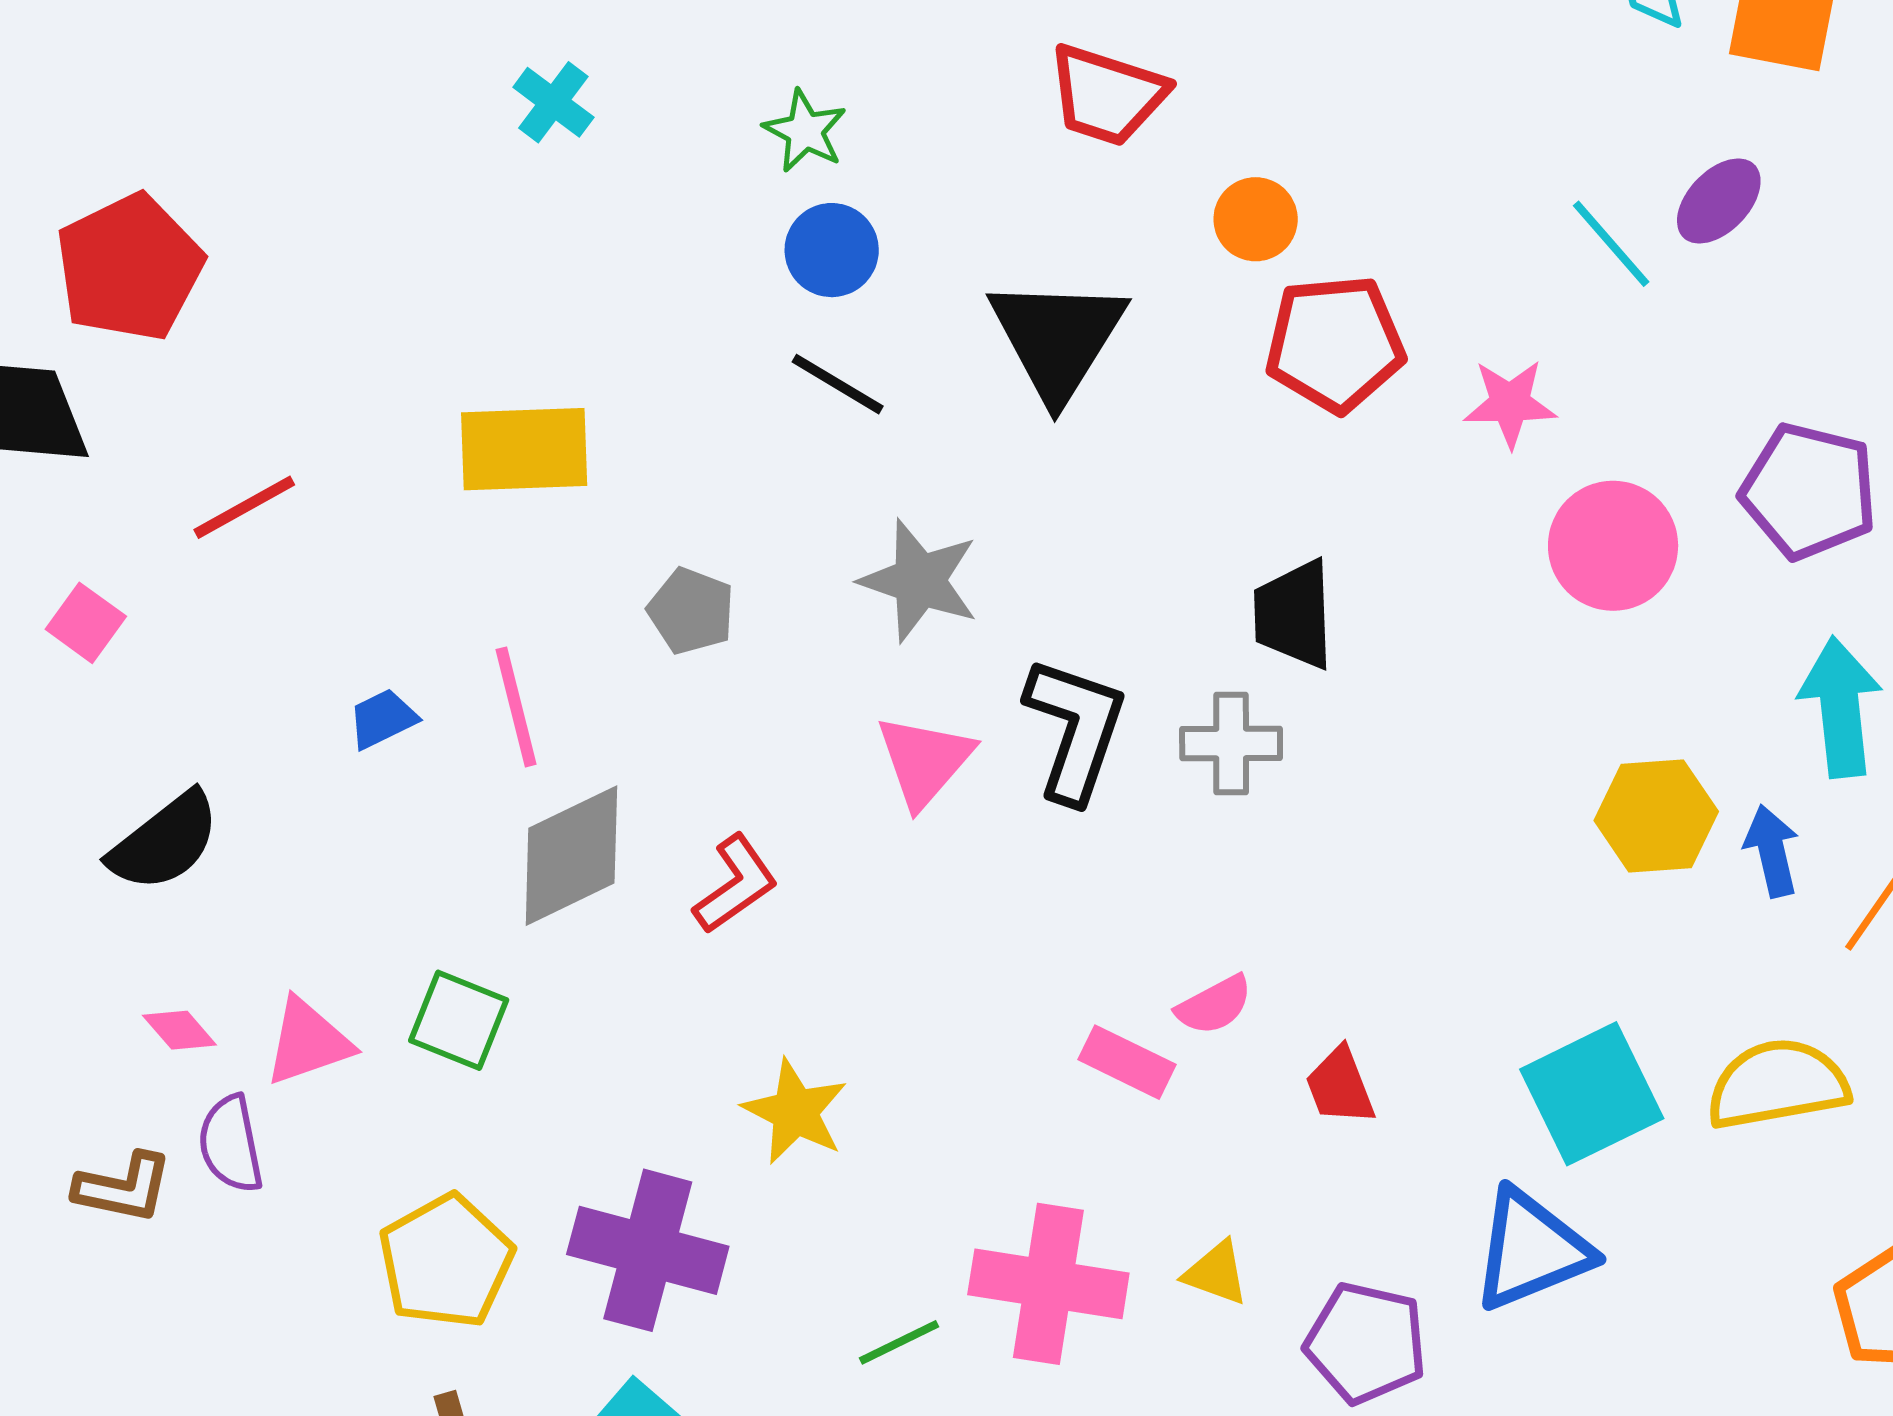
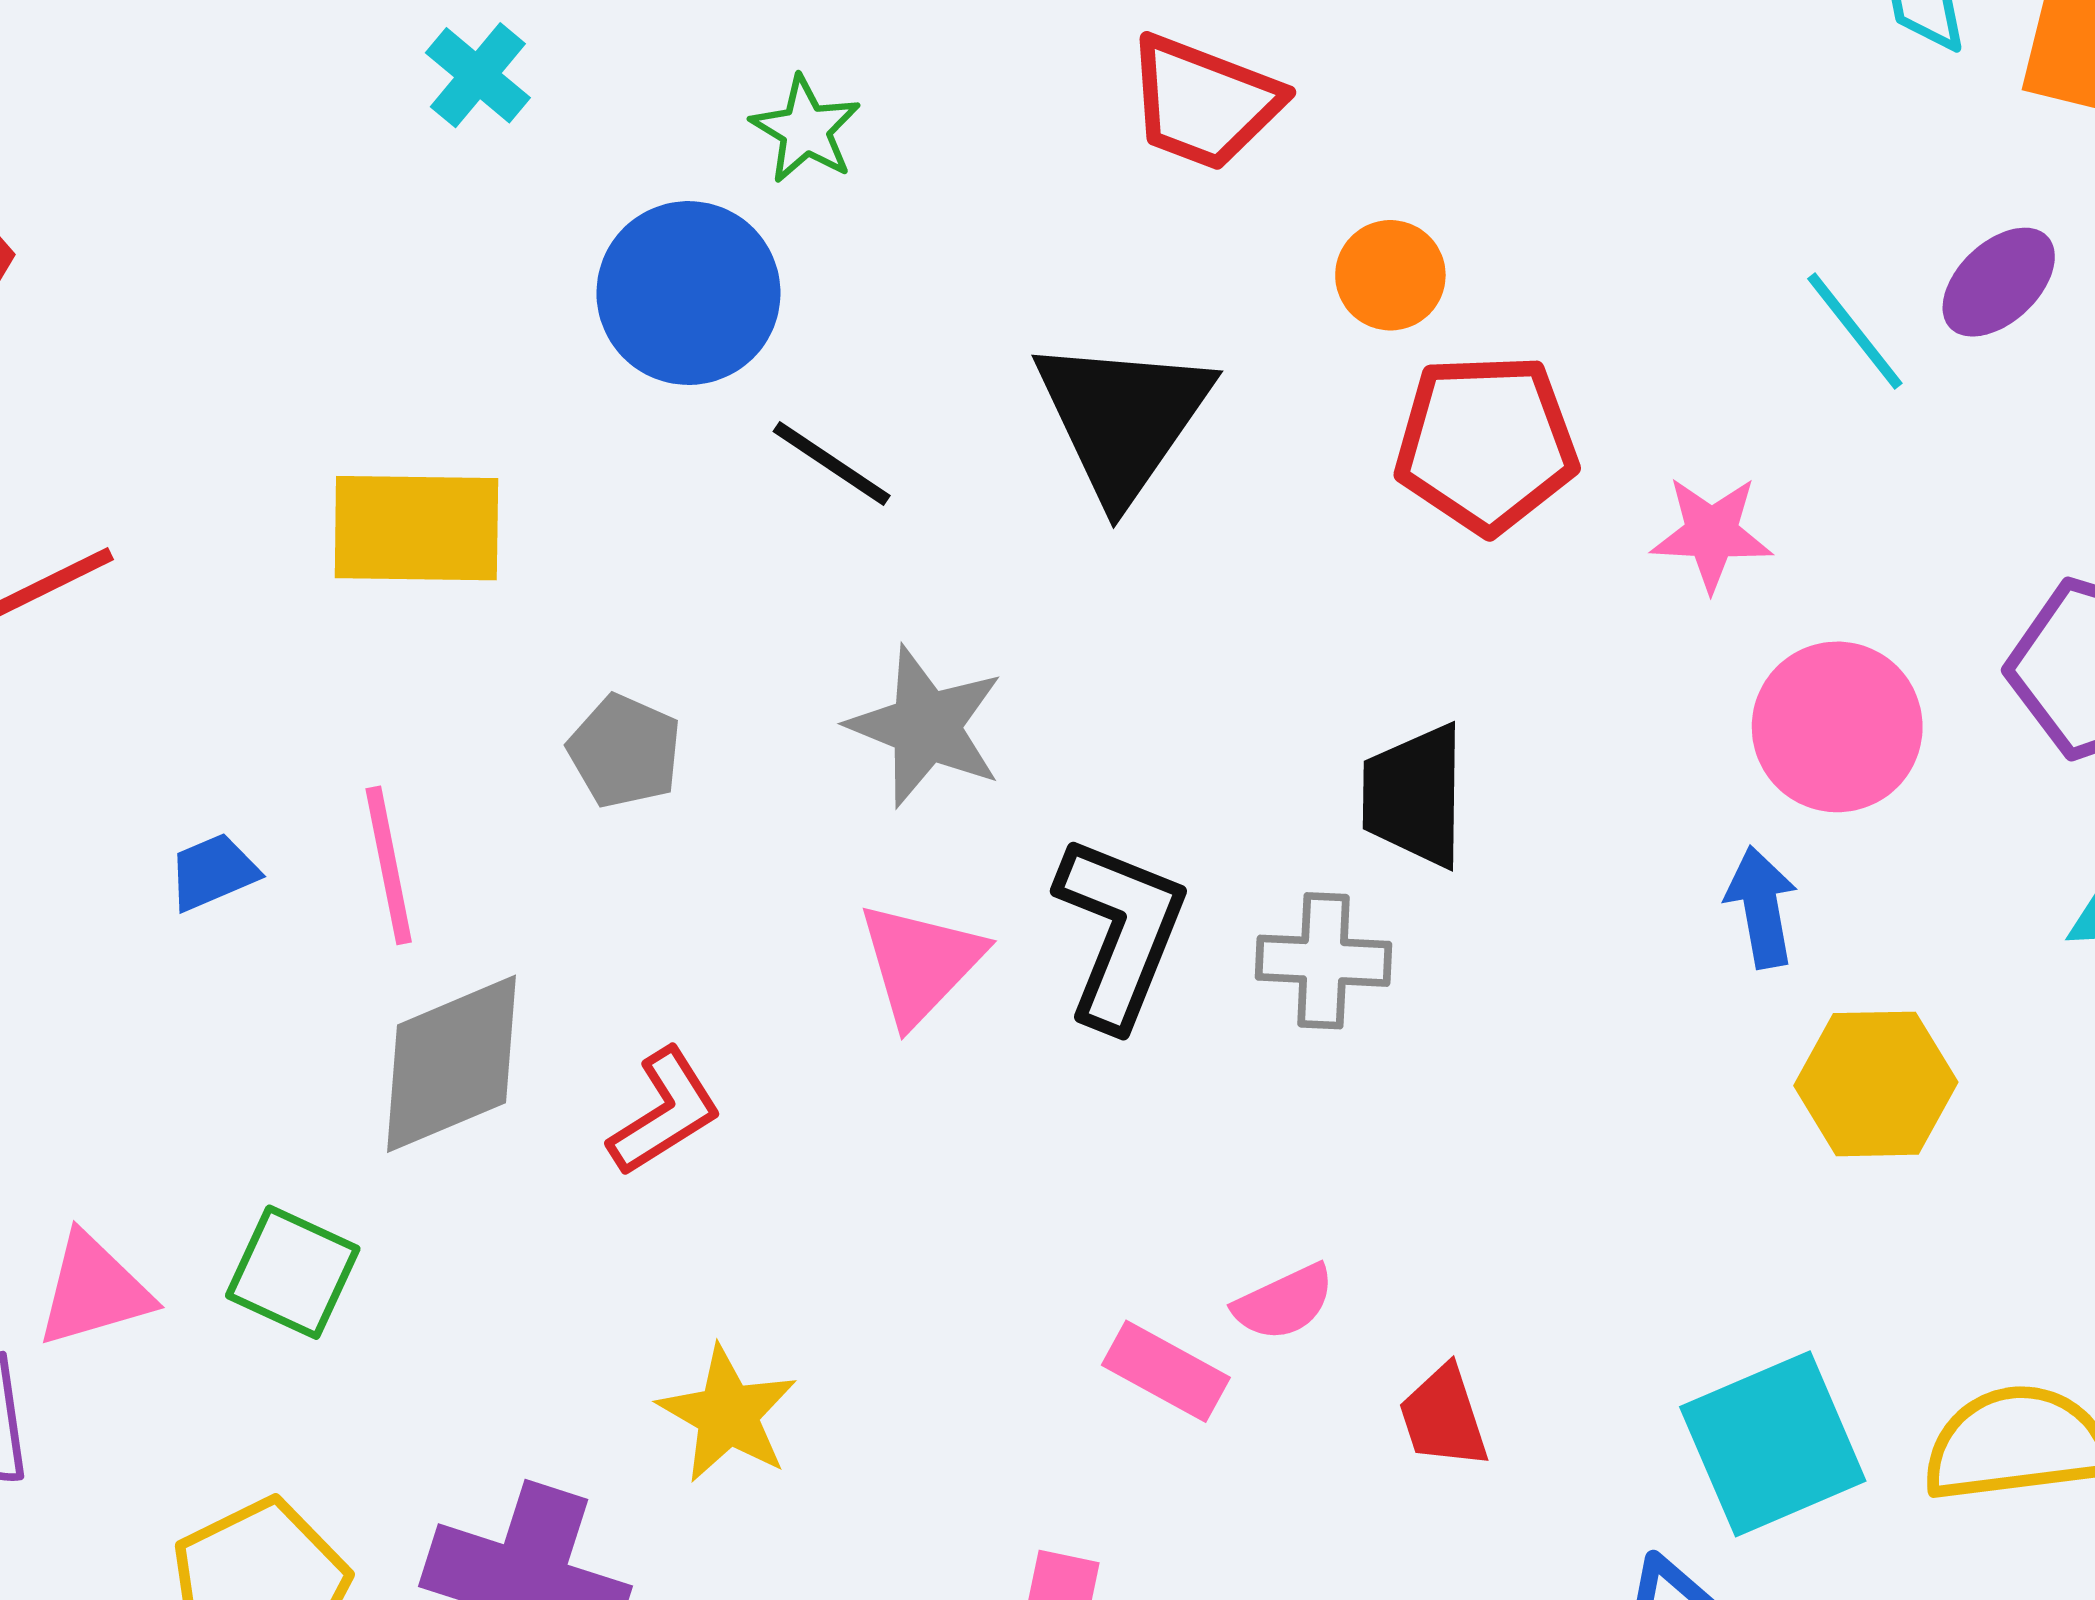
blue circle: (832, 250) -> (688, 293), moved, size x1.5
blue arrow: (1772, 851) -> (1761, 907), moved

